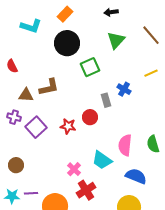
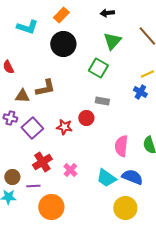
green square: (90, 67) -> (98, 68), moved, turned -36
blue cross: (124, 89) -> (140, 92), moved
gray rectangle: (106, 100) -> (102, 101), turned -64
cyan trapezoid: (102, 160) -> (106, 178), moved
brown circle: (16, 165) -> (12, 177), moved
red cross: (86, 190) -> (42, 162), moved
purple line: (31, 193) -> (33, 186), moved

